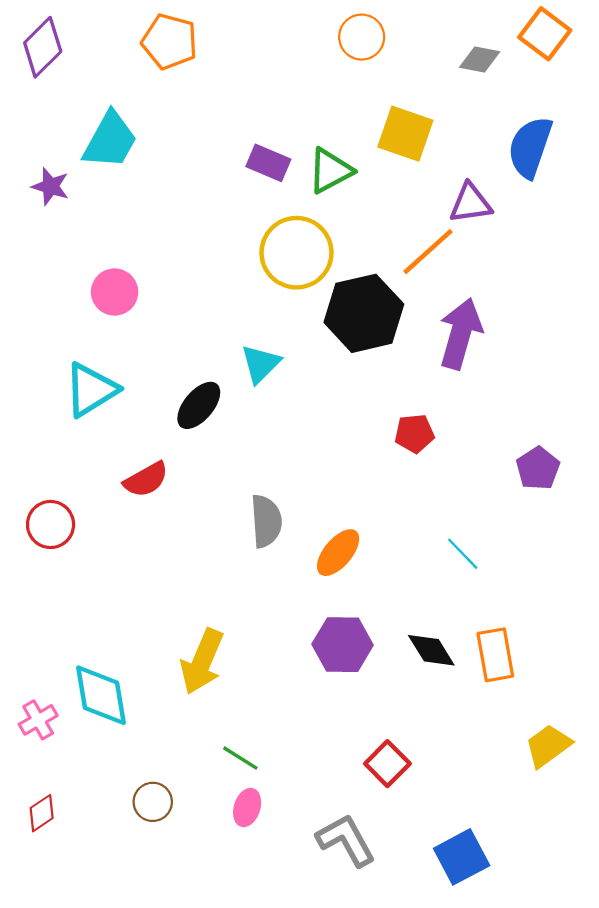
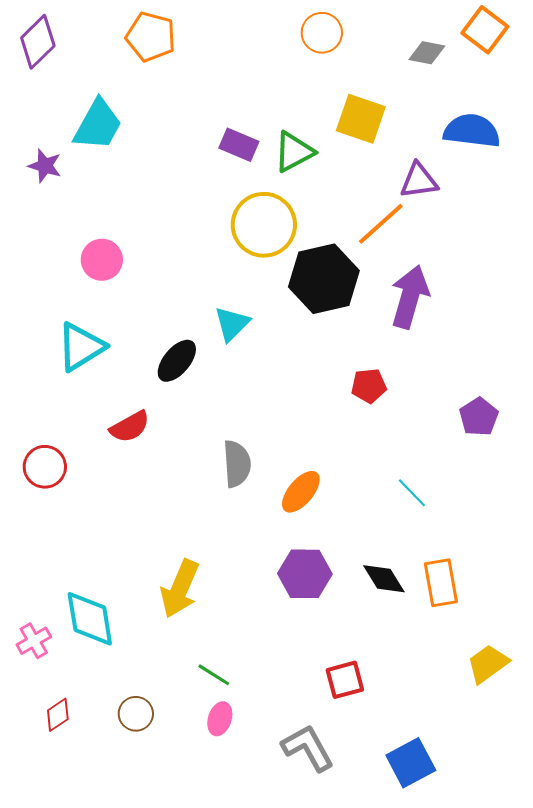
blue semicircle: (530, 147) -> (472, 131), turned 78
red square: (387, 764) -> (345, 680), turned 30
red diamond: (42, 813) -> (58, 715), moved

